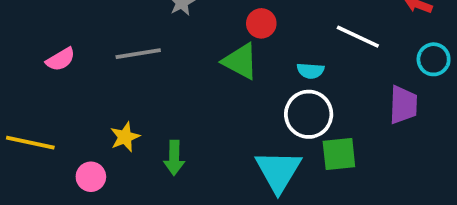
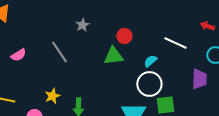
gray line: (138, 54) -> (59, 52), turned 65
green triangle: (240, 61) -> (113, 56), turned -35
cyan semicircle: (310, 71) -> (150, 61), turned 136

